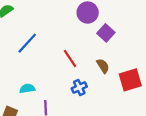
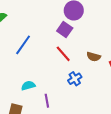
purple square: (106, 33) -> (65, 30), moved
brown semicircle: (103, 66) -> (94, 57), turned 144

